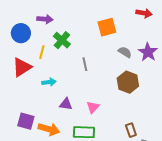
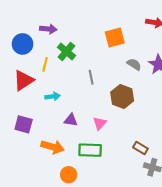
brown hexagon: (128, 82) -> (122, 96), moved
purple square: (26, 121) -> (24, 124), moved
brown rectangle: (131, 130) -> (140, 148), turned -40

